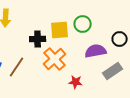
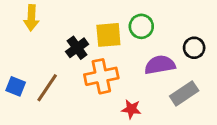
black cross: (38, 39) -> (77, 48), turned -35
orange cross: (55, 59) -> (101, 76), turned 30

